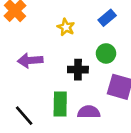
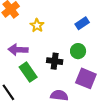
yellow star: (66, 27) -> (37, 25), moved
green rectangle: (60, 104) -> (28, 72), moved, turned -42

